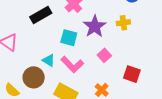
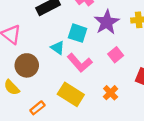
cyan triangle: (49, 60) -> (58, 48), moved
brown circle: (34, 77) -> (27, 65), moved

